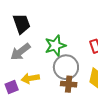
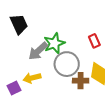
gray arrow: (20, 52) -> (38, 51), moved
brown cross: (69, 84) -> (81, 81), moved

